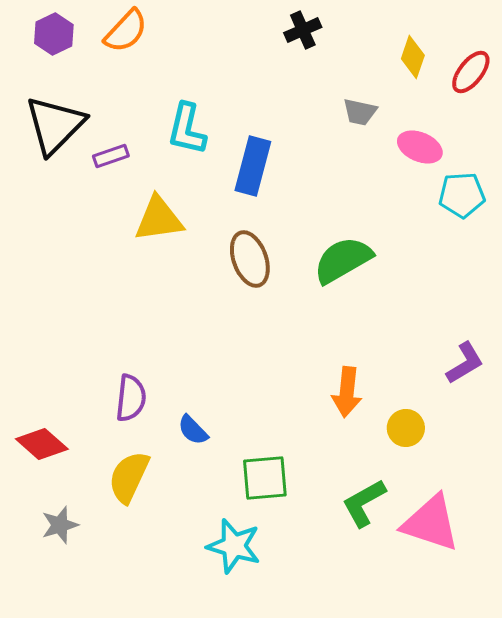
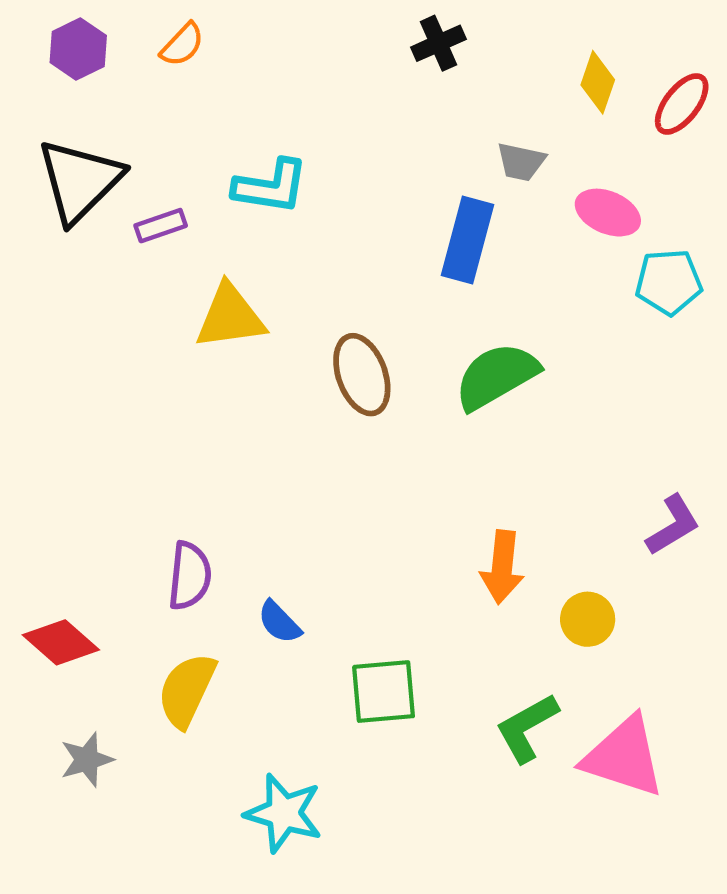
orange semicircle: (126, 31) -> (182, 45), size x0.7
cyan L-shape: (187, 129) -> (271, 186), turned -94
blue rectangle: (253, 166) -> (467, 240), moved
cyan star: (234, 546) -> (284, 813), moved

